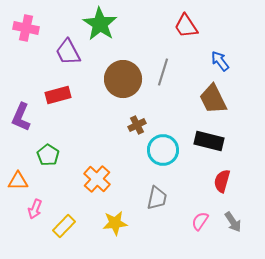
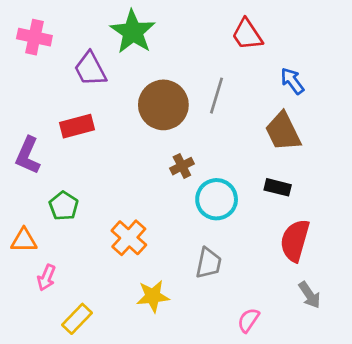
black rectangle: (209, 141) -> (278, 187), size x0.7
red semicircle: (222, 181) -> (295, 240), size x1.4
pink semicircle: (200, 221) -> (248, 320), moved
yellow rectangle: (64, 226) -> (77, 319), moved

